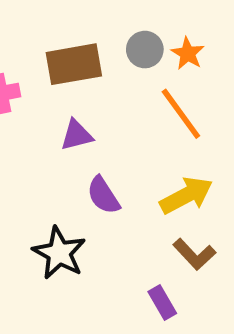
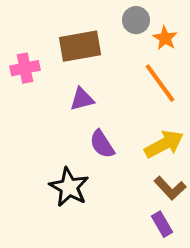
gray circle: (145, 50) -> (136, 20), moved
purple rectangle: (162, 302) -> (162, 224), moved

